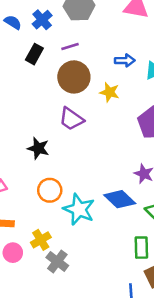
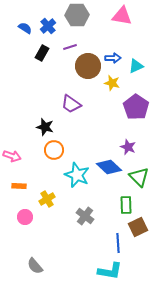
brown circle: (74, 77) -> (88, 66), moved
yellow star: (110, 92) -> (112, 83), moved
orange circle: (50, 190) -> (54, 150), moved
pink circle: (13, 253) -> (25, 217), moved
gray cross: (57, 262) -> (85, 216), moved

